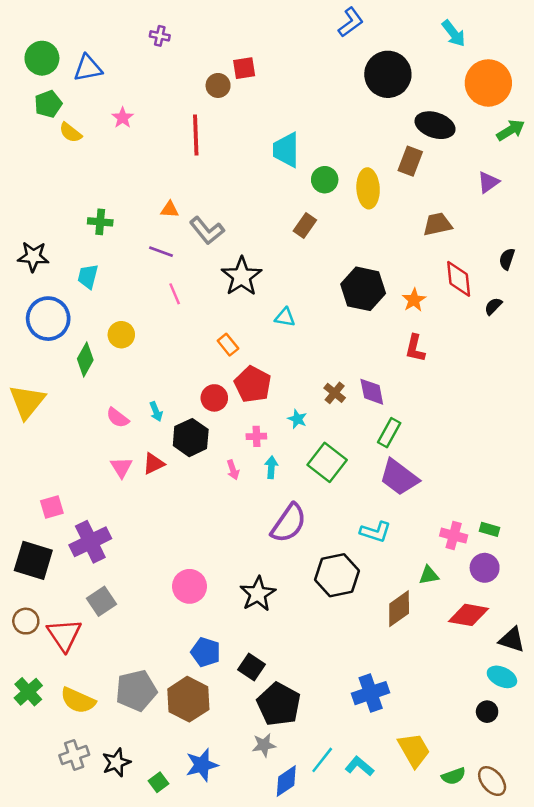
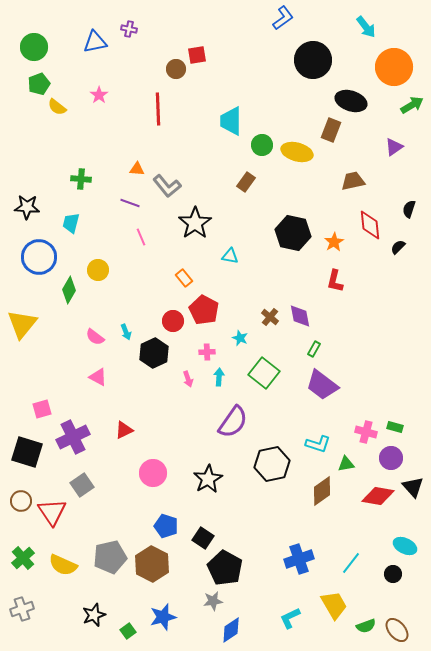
blue triangle: (88, 68) -> (95, 42), moved
yellow ellipse: (368, 188) -> (297, 152), turned -72
green rectangle: (389, 433) -> (314, 349), size x0.7
red triangle: (154, 464) -> (124, 430), moved
pink triangle: (121, 467) -> (98, 377), turned -30
cyan L-shape: (375, 532) -> (318, 444), moved
black triangle: (512, 640) -> (413, 487), moved, turned 30
gray cross: (74, 755) -> (22, 609), moved
cyan line: (322, 760) -> (351, 563), moved
cyan L-shape: (359, 766) -> (290, 618), turned -65

